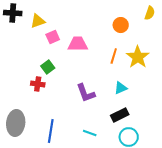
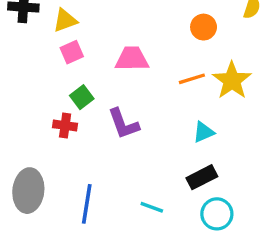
pink square: (53, 37) -> (72, 52), moved
orange line: (114, 56) -> (192, 79), turned 56
purple L-shape: (86, 93) -> (123, 124), moved

